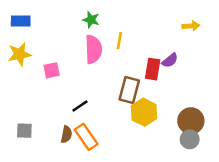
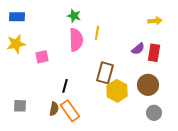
red rectangle: (153, 69) -> (154, 53), moved
black line: (80, 106) -> (65, 86), turned -40
brown circle: (191, 121) -> (148, 85), moved

